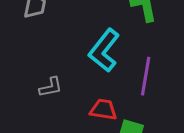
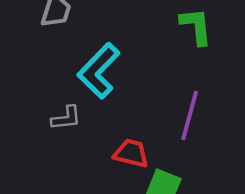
cyan L-shape: (104, 50) -> (99, 71), moved

